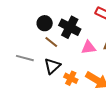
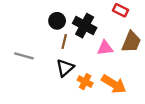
brown line: (51, 42) -> (64, 42), turned 64
gray line: (25, 58) -> (24, 56), moved

